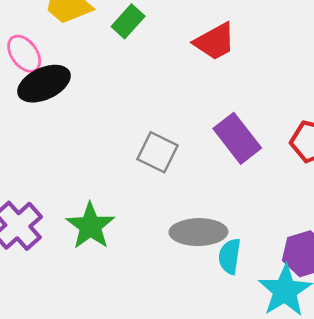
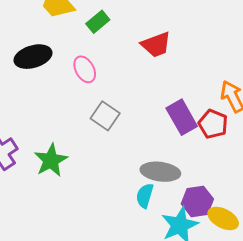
pink ellipse: (24, 54) -> (85, 69), moved
purple rectangle: (237, 138) -> (182, 117), moved
gray ellipse: (198, 232) -> (160, 172), moved

